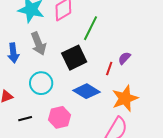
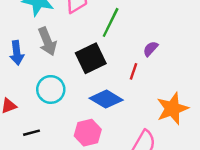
purple semicircle: (124, 58) -> (151, 49), moved
orange star: (125, 98) -> (172, 109), moved
pink hexagon: (59, 117) -> (88, 133), moved

